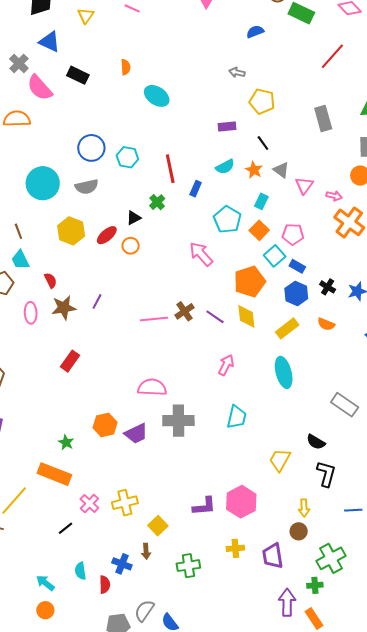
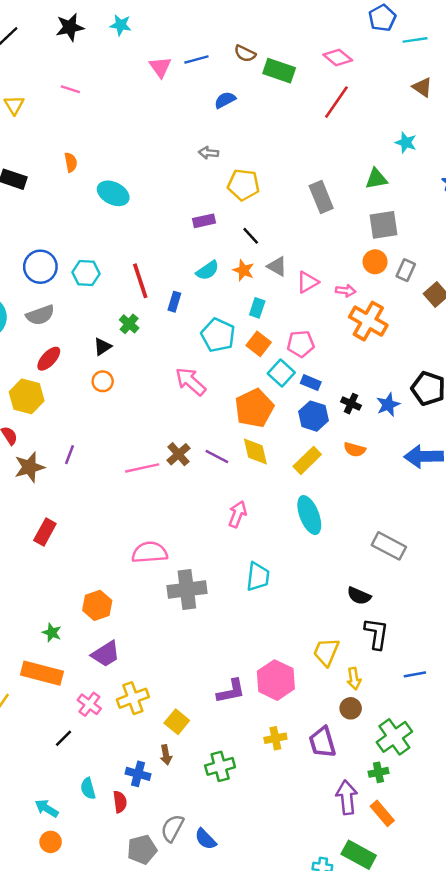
red line: (332, 56) -> (336, 102), moved
pink triangle: (304, 185) -> (308, 282), turned 30
yellow hexagon: (71, 231) -> (27, 396), moved
red ellipse: (107, 235) -> (49, 359), moved
purple trapezoid: (136, 434) -> (106, 654), moved
yellow trapezoid: (280, 460) -> (326, 652), moved

